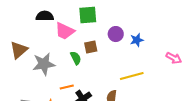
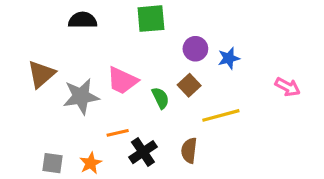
pink trapezoid: (65, 31) -> (122, 81), moved
brown square: (91, 47) -> (189, 85), moved, turned -32
green semicircle: (76, 58) -> (160, 98), moved

